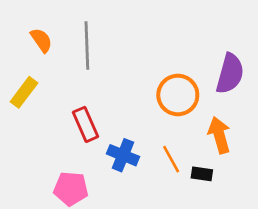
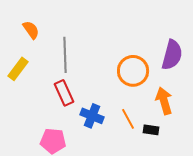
gray line: (87, 45) -> (65, 55), moved

